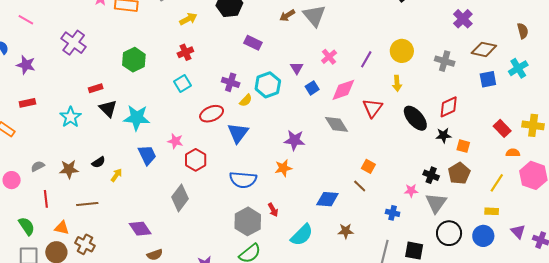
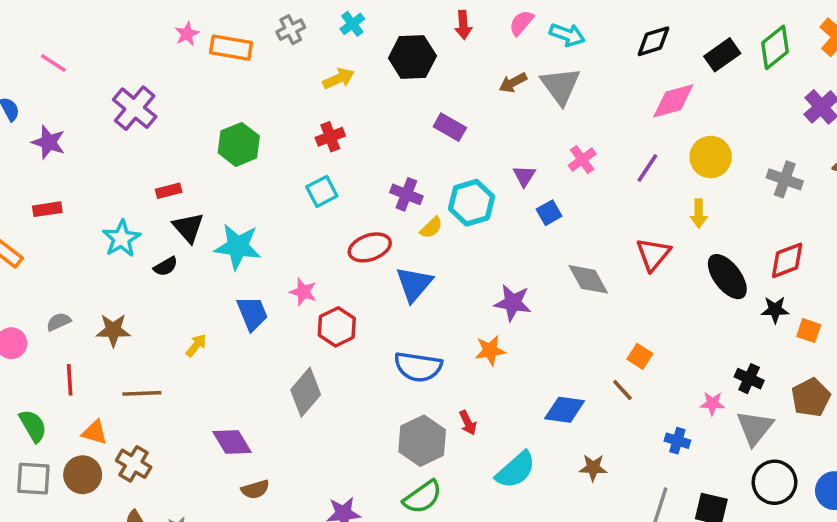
pink diamond: (343, 90) -> (673, 101), moved
black semicircle: (99, 162) -> (166, 266), moved
brown pentagon: (459, 173) -> (811, 397), moved

